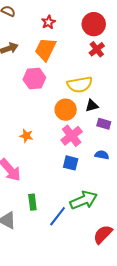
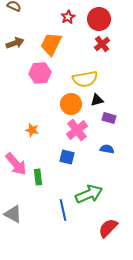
red star: (48, 22) -> (68, 17), moved
blue square: (71, 163) -> (67, 157), moved
green rectangle: (32, 202) -> (38, 177), moved
blue line: (58, 216) -> (63, 210), turned -50

